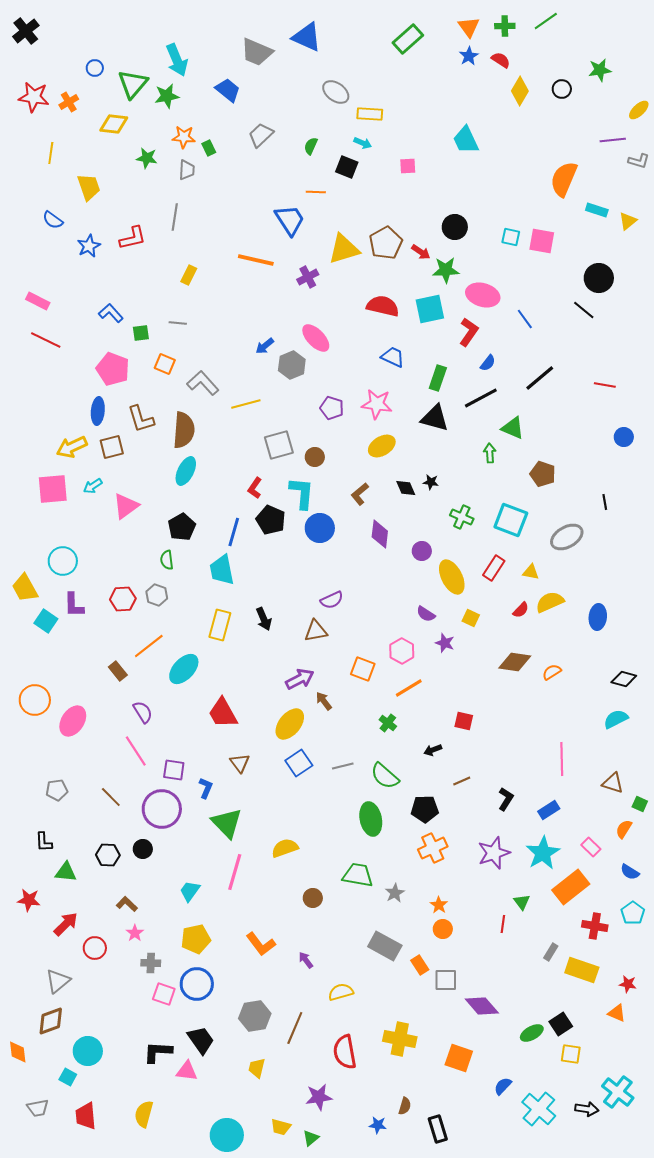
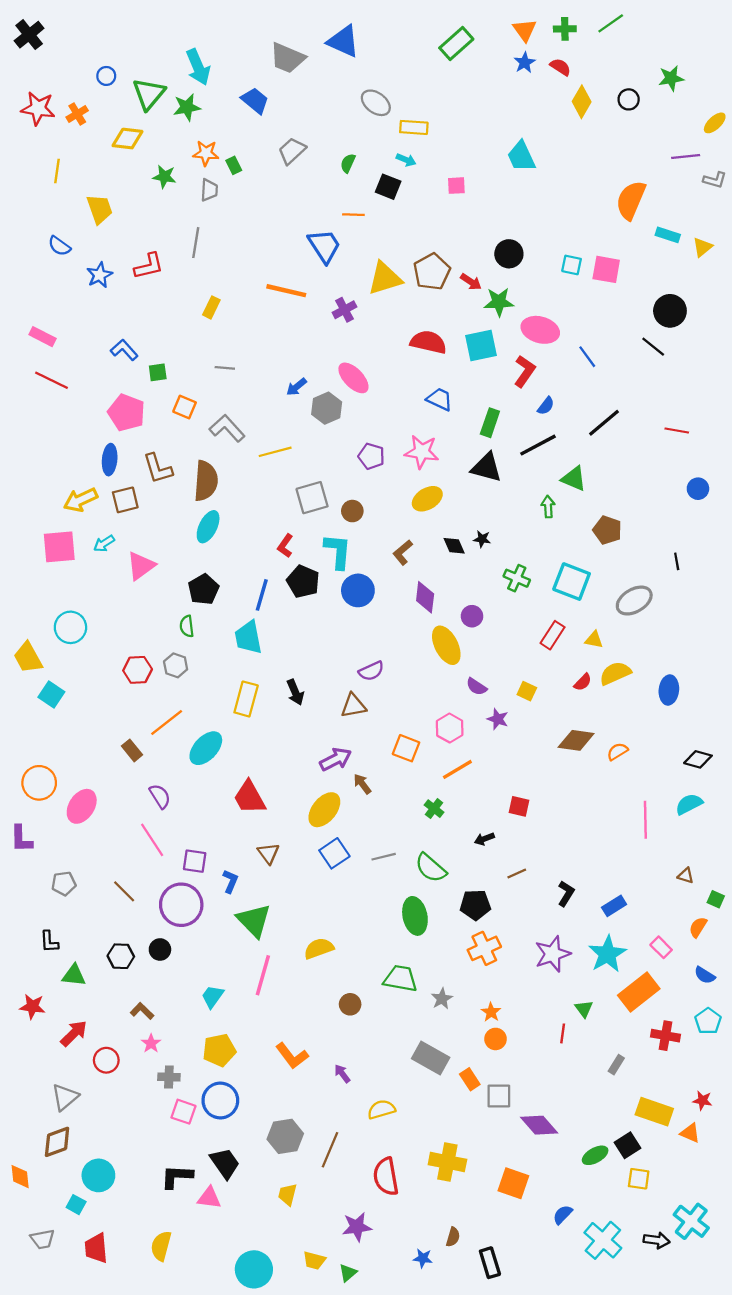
gray line: (178, 323) -> (225, 368), moved
yellow ellipse: (452, 577) -> (446, 645), moved
purple L-shape: (74, 605) -> (21, 839), moved
pink line: (562, 759) -> (645, 820), moved
brown triangle: (613, 783) -> (686, 876), size x0.7
yellow rectangle: (582, 970) -> (654, 1112), moved

